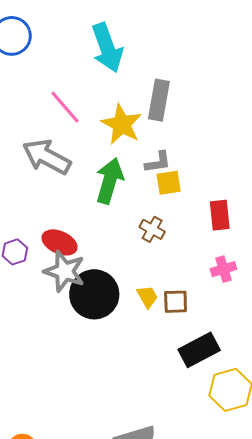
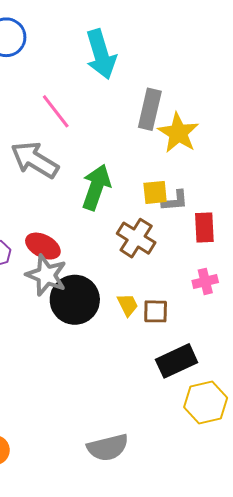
yellow star: (122, 124) -> (178, 133), moved
gray L-shape: (158, 162) -> (175, 201), moved
brown cross: (152, 229) -> (136, 238), size x1.5

